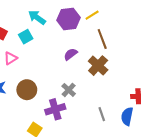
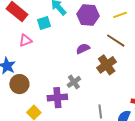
yellow line: (92, 15) -> (120, 15), moved
brown line: (102, 39) -> (116, 41), turned -48
brown circle: (27, 90) -> (19, 84), moved

